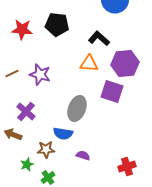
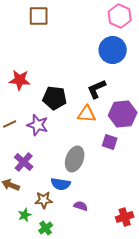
black pentagon: (57, 24) -> (55, 98), moved
black L-shape: (99, 38) -> (97, 89), turned -65
purple square: (112, 92) -> (110, 142), size x0.7

